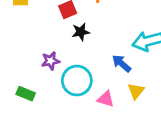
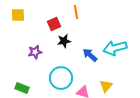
purple star: (51, 61) -> (35, 52), moved
blue arrow: (121, 63) -> (90, 55), moved

